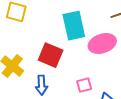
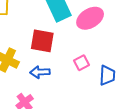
blue arrow: (42, 85) -> (40, 72), turned 102

